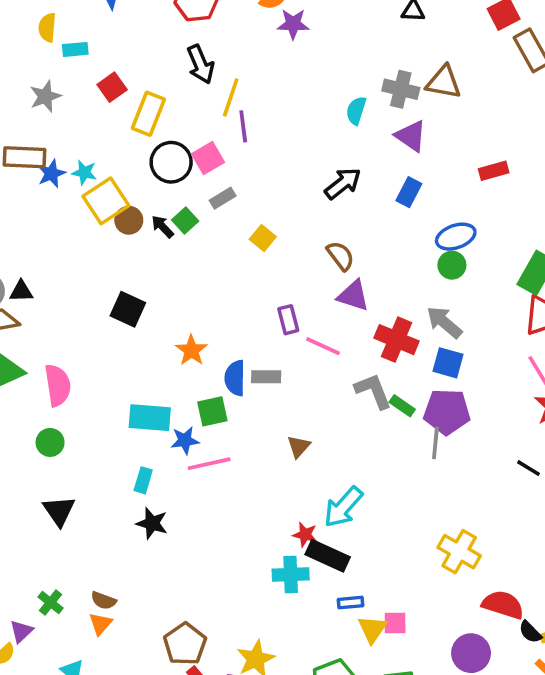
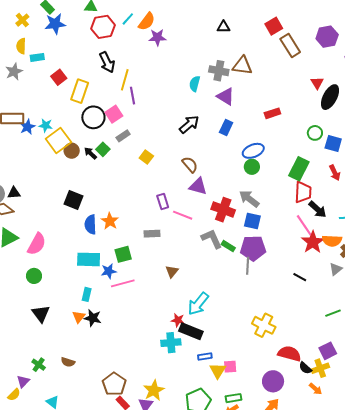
gray star: (45, 96) -> (14, 72), moved
blue semicircle: (235, 378) -> (91, 224), moved
pink semicircle: (58, 385) -> (37, 244), turned 40
orange triangle: (100, 624) -> (79, 317), moved

